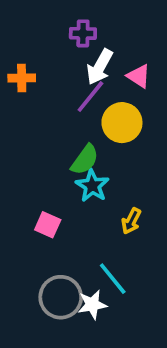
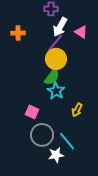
yellow circle: (122, 123) -> (56, 59), moved
gray circle: (61, 297) -> (42, 135), moved

